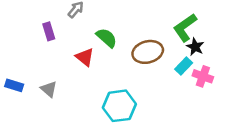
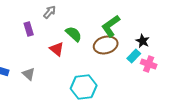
green L-shape: (185, 28) -> (111, 26), moved

